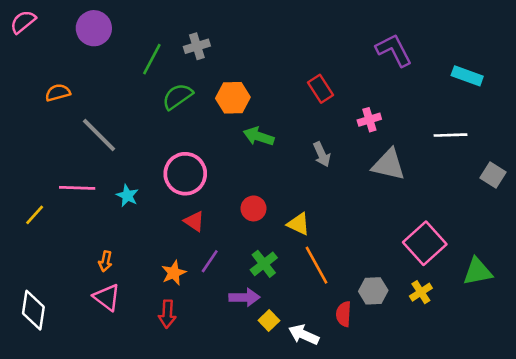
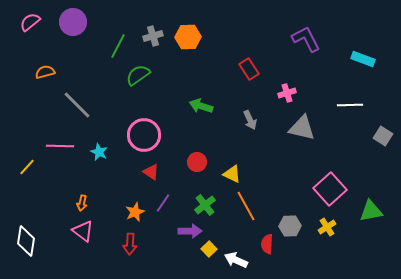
pink semicircle: (23, 22) -> (30, 22), moved
orange hexagon: (233, 98) -> (188, 37), moved

